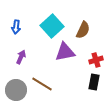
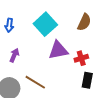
brown semicircle: (83, 30) -> (84, 22), moved
red cross: (96, 60) -> (81, 58), moved

